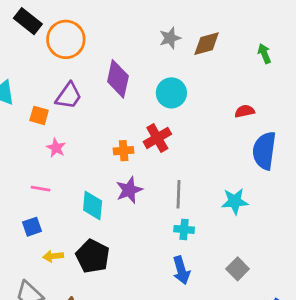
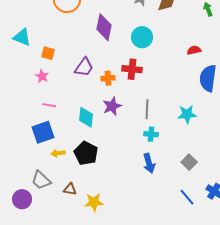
purple trapezoid: (69, 96) -> (84, 67), moved
red cross: (157, 138) -> (132, 69), turned 36
pink star: (56, 148) -> (42, 76), moved
blue square: (32, 227) -> (43, 132), size x1.6

